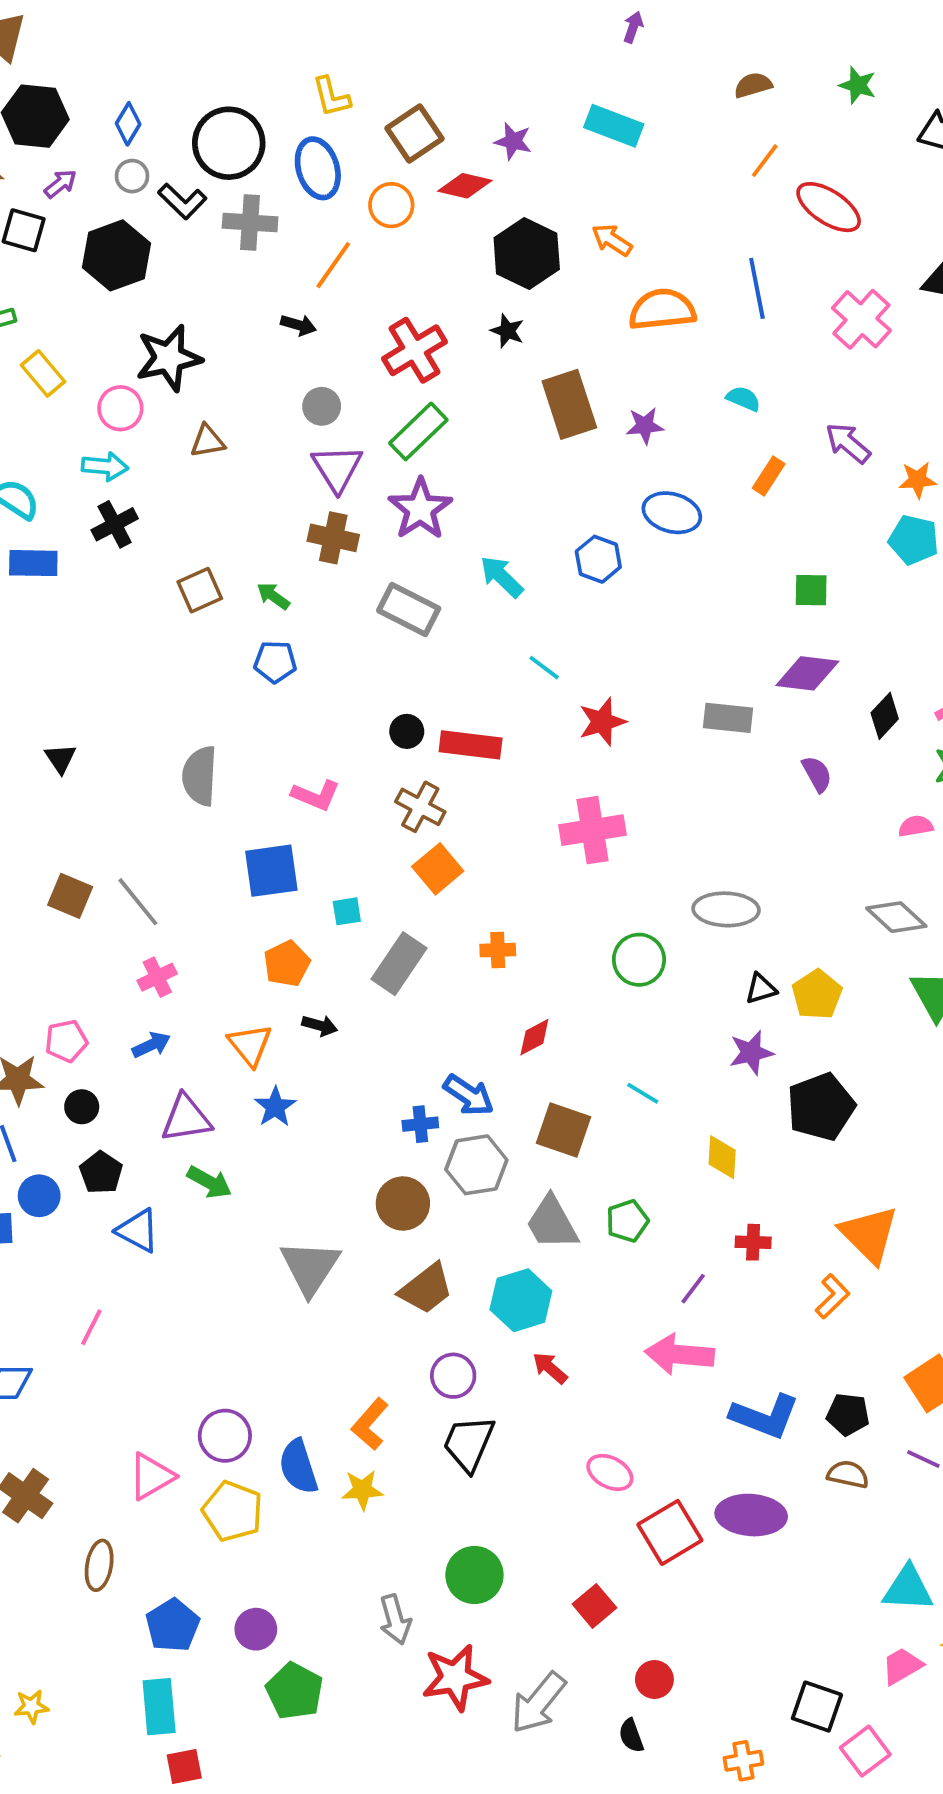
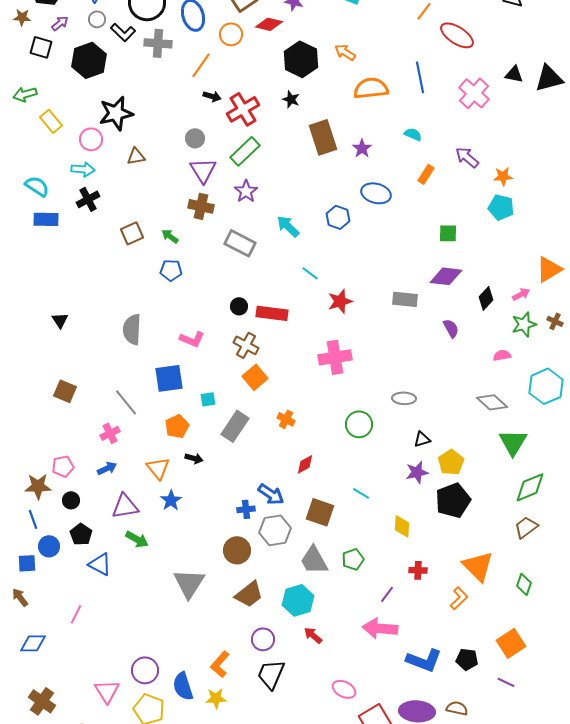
black arrow: (298, 325) -> (212, 96), moved
purple star: (645, 426) -> (362, 148), turned -30
purple star: (420, 509) -> (246, 191), size x0.7
gray line: (138, 902) -> (126, 402), moved
gray ellipse: (726, 909) -> (404, 398), size x0.7
orange cross: (498, 950) -> (286, 419), turned 30
yellow pentagon: (817, 995) -> (451, 462), moved
brown semicircle: (848, 1474) -> (457, 708), moved
pink triangle: (151, 1476) -> (107, 691), turned -32

